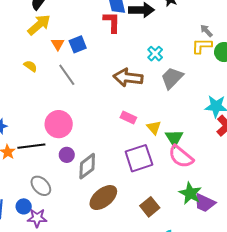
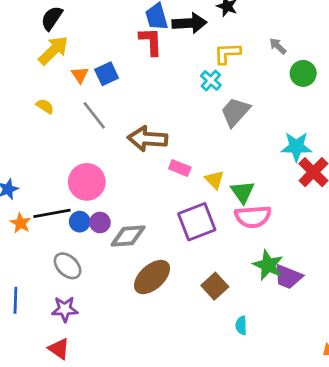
yellow L-shape: (202, 46) -> (227, 53), moved
brown arrow: (128, 78) -> (148, 139), moved
pink semicircle: (181, 157) -> (253, 217), turned -40
gray diamond: (87, 166) -> (128, 236), turned 36
blue circle: (24, 206) -> (80, 222), moved

